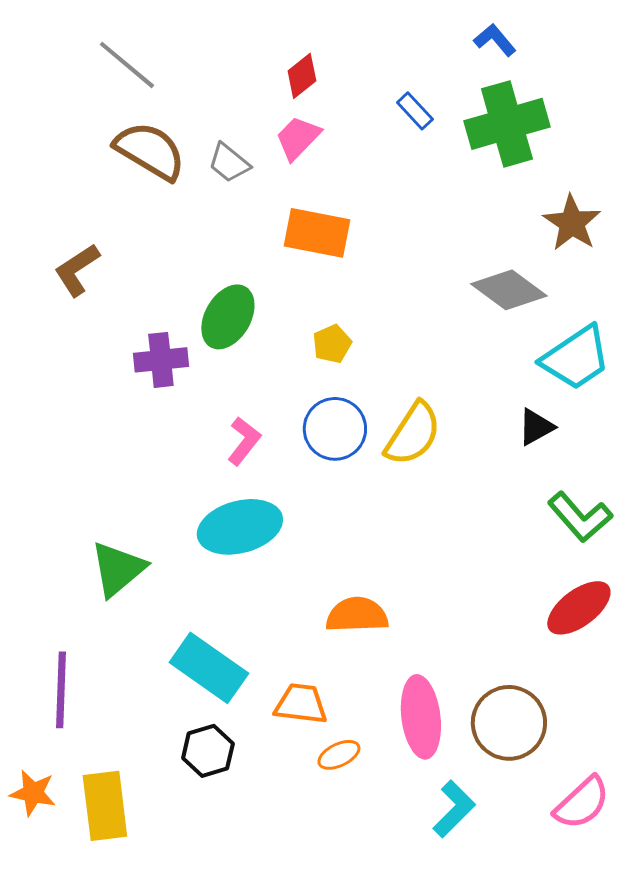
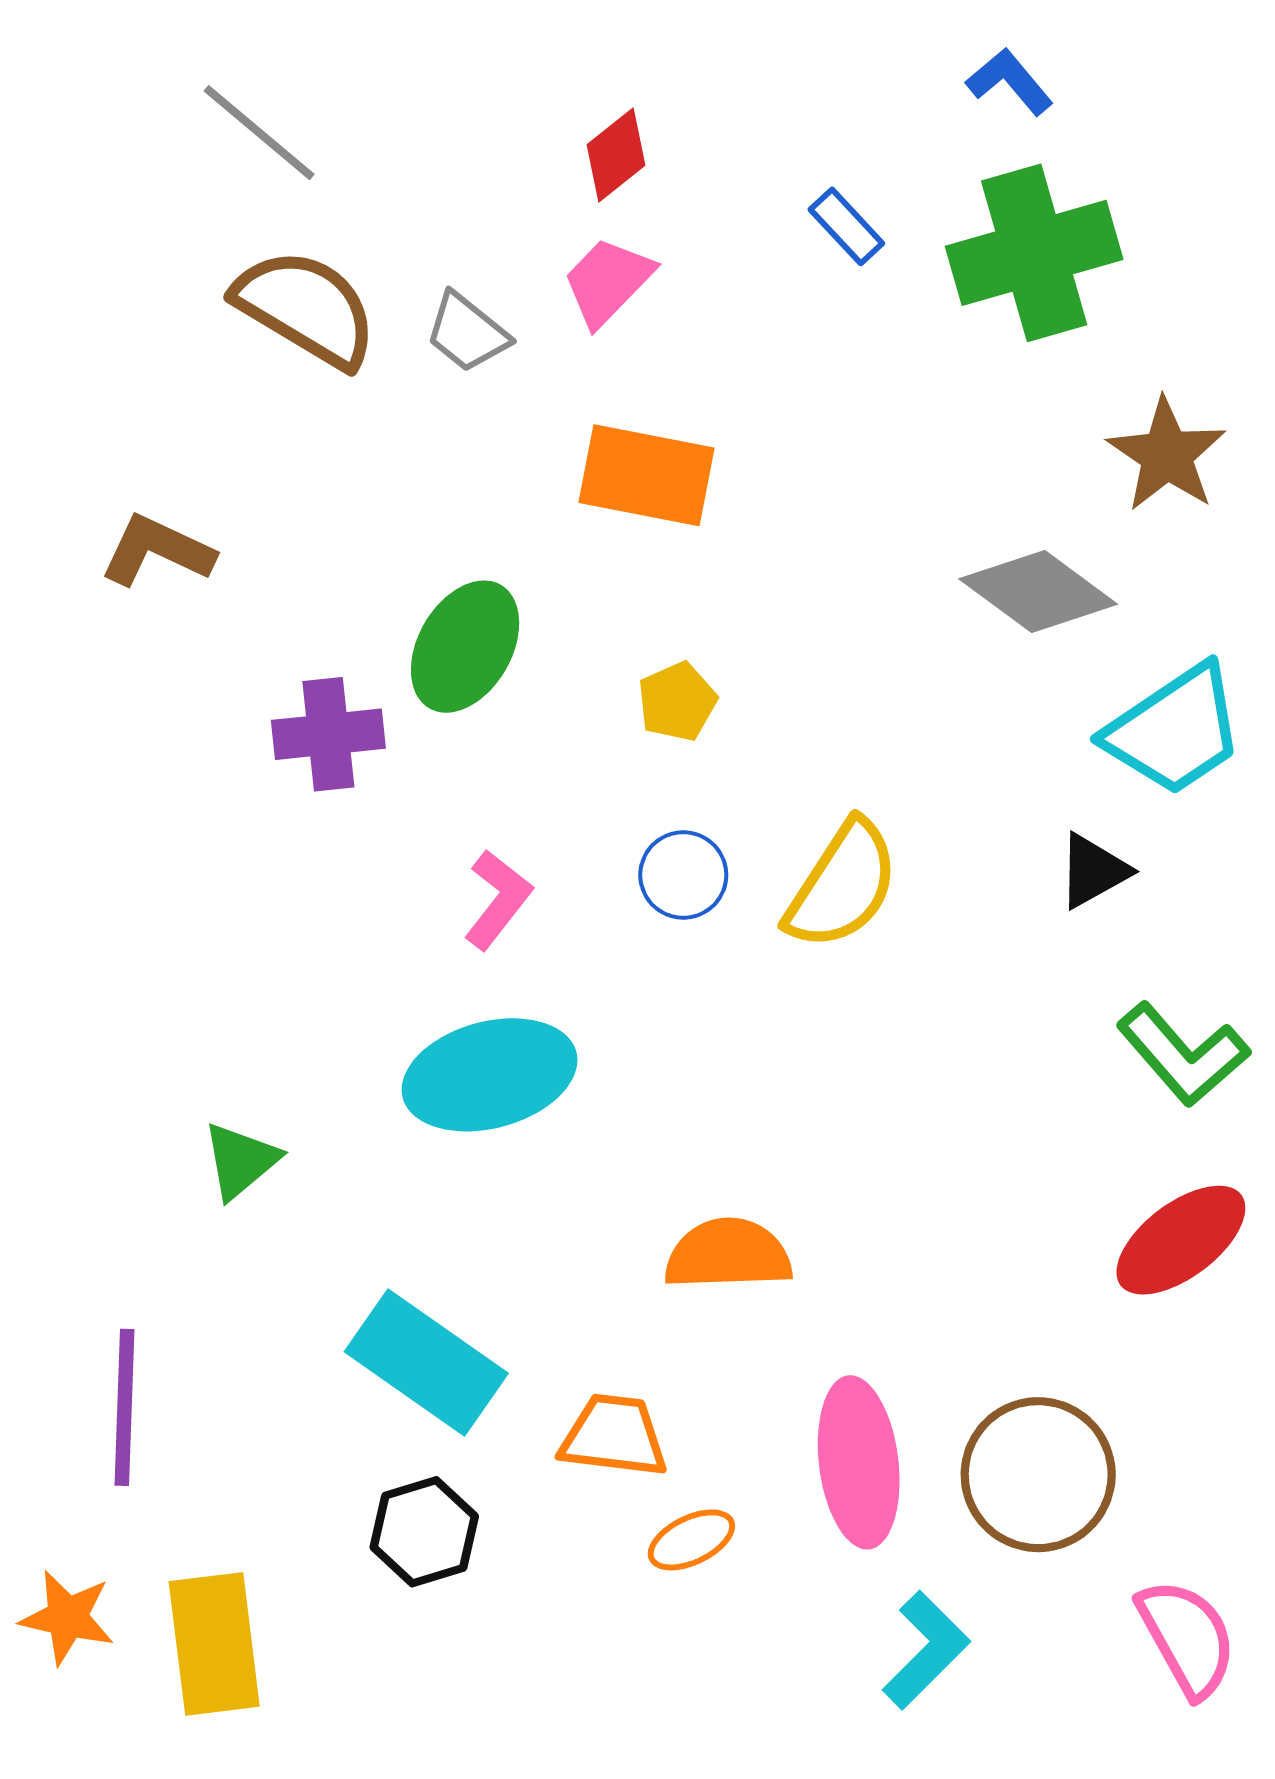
brown L-shape: (77, 270) -> (157, 551), turned 58
blue circle: (335, 429) -> (683, 875), size x0.7
green triangle: (118, 569) -> (241, 1161), size x0.7
pink semicircle: (582, 803) -> (1187, 1638), turned -76

